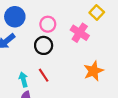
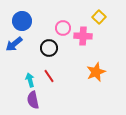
pink circle: (48, 24) -> (63, 28), moved
pink cross: (80, 33) -> (83, 36), turned -30

